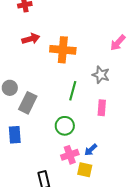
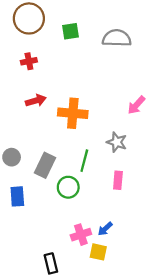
gray rectangle: (28, 103) -> (45, 165), moved
green circle: (65, 126) -> (68, 187), moved
blue rectangle: (15, 135) -> (17, 196), moved

